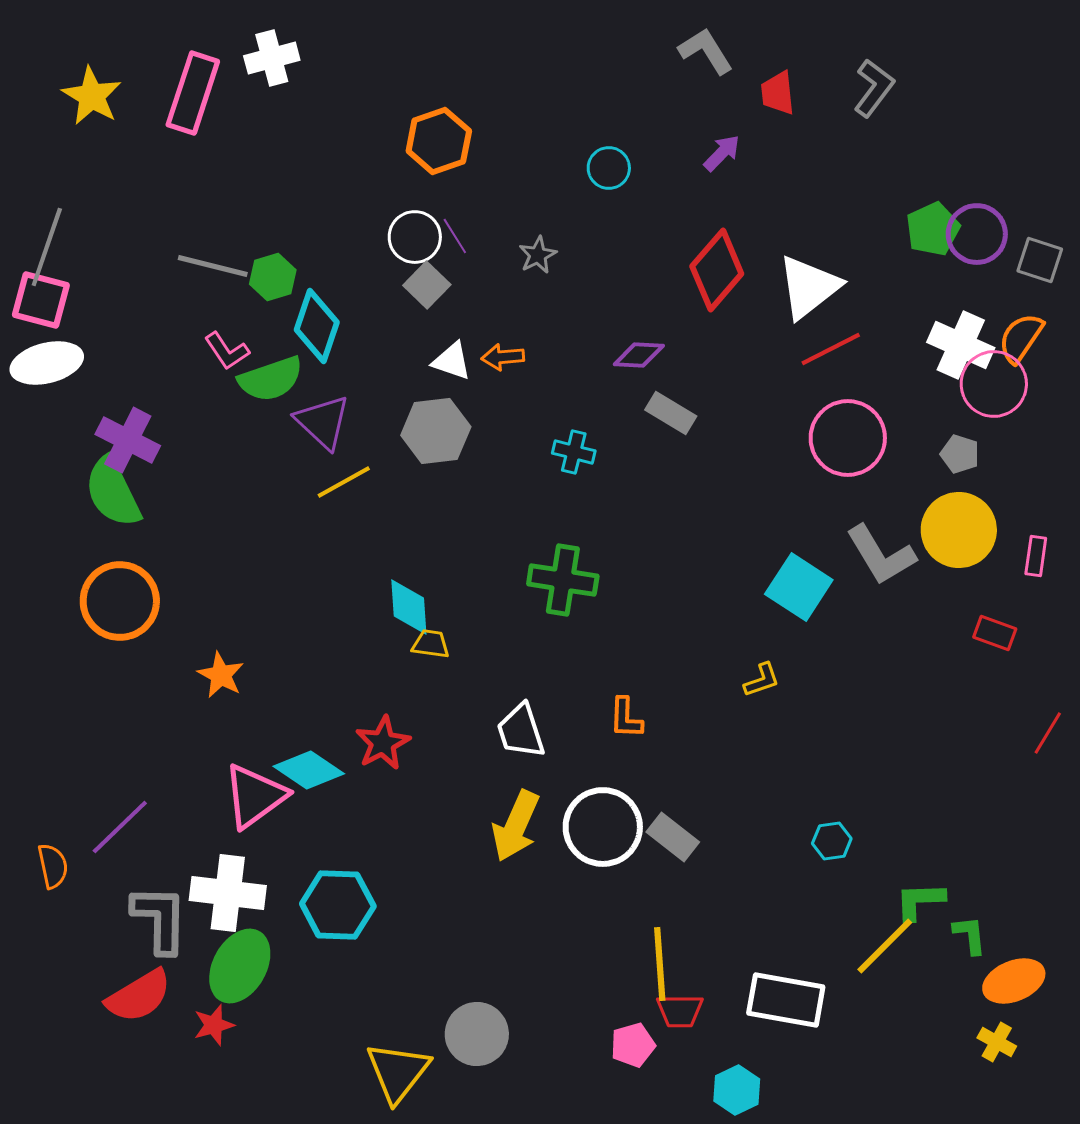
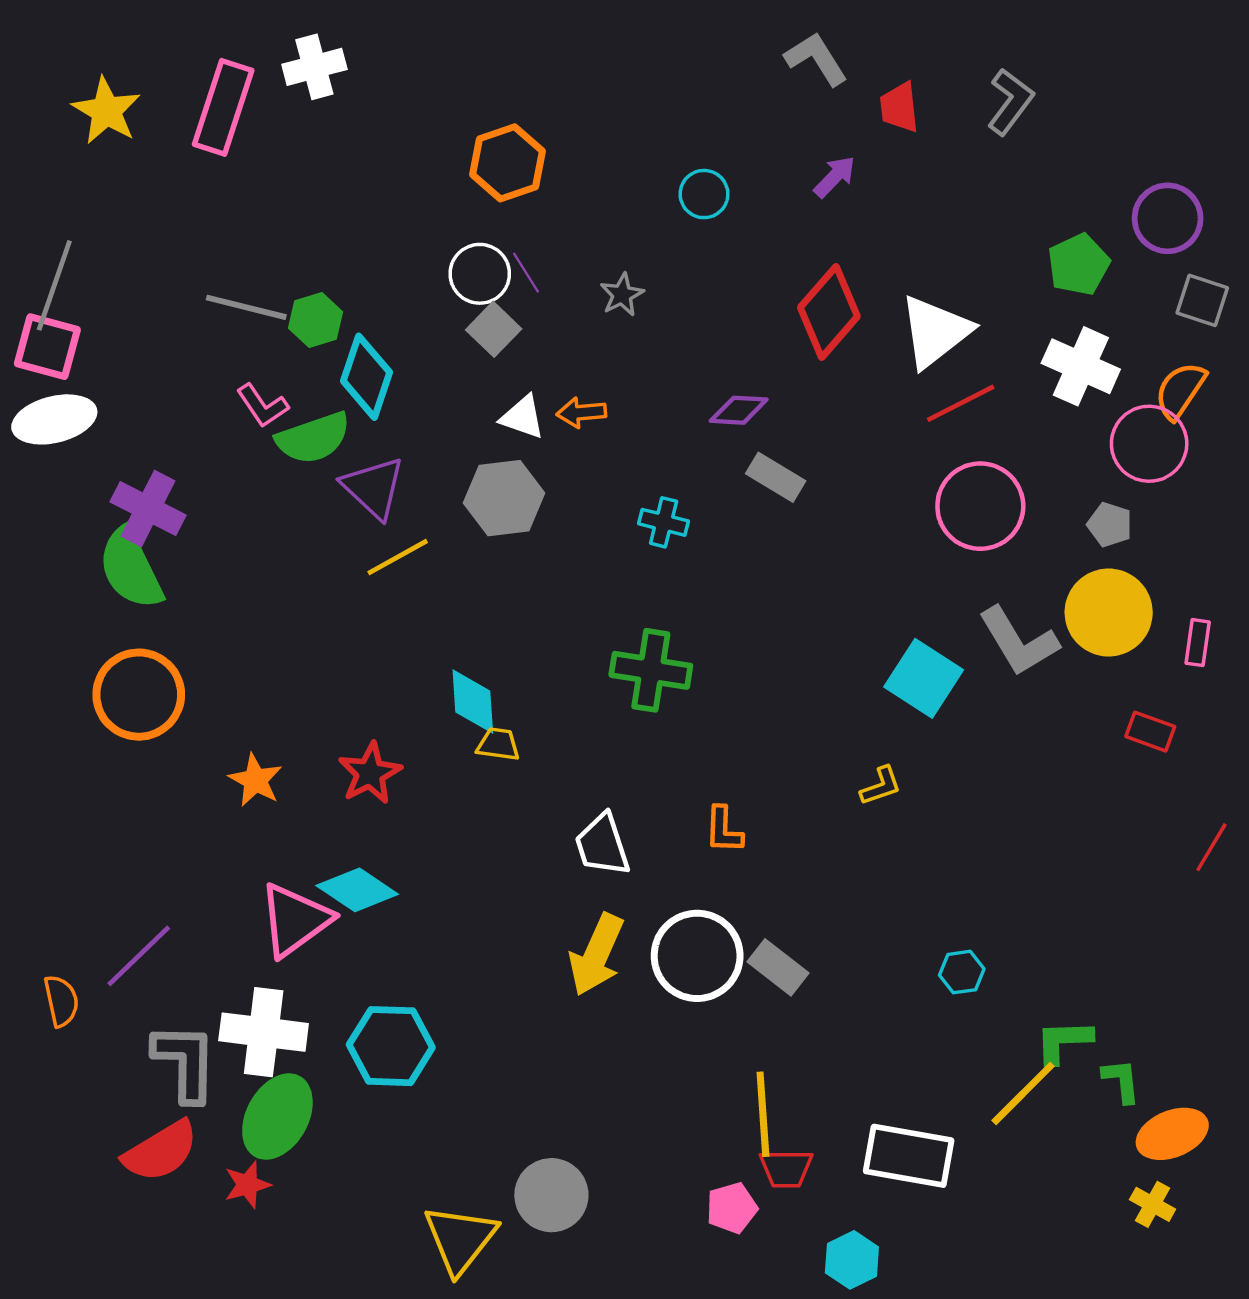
purple circle: (977, 234) -> (1168, 218), moved
white cross: (961, 345) -> (1081, 366), moved
red star: (383, 743) -> (370, 773), moved

